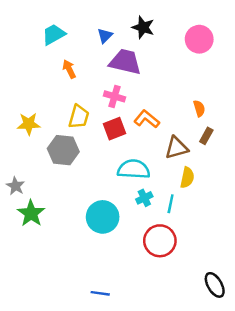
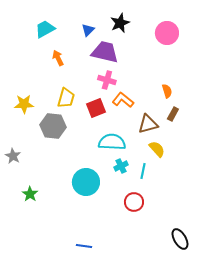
black star: (143, 27) -> (120, 23), turned 30
pink cross: (115, 96) -> (107, 80), moved
yellow semicircle: (187, 178) -> (157, 149), turned -54
green star: (31, 213) -> (30, 194), moved, size x0.7
red circle: (160, 241) -> (134, 202), size x0.7

